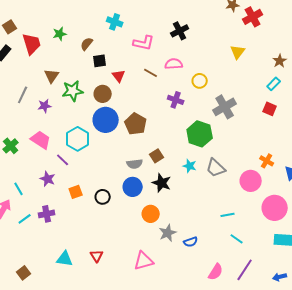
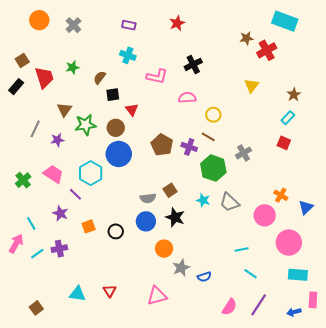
brown line: (151, 73) -> (208, 137), moved
purple cross: (176, 100) -> (189, 147), moved
gray cross: (225, 107) -> (244, 153), moved, size x0.7
brown pentagon: (136, 124) -> (162, 145), moved

